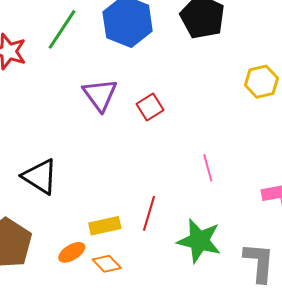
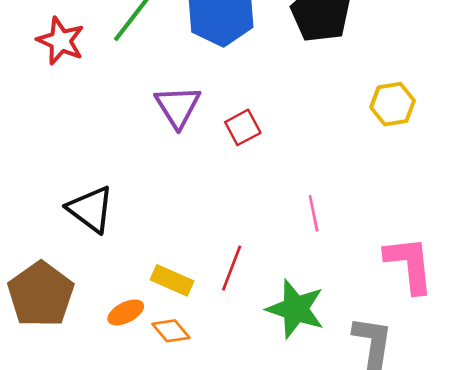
yellow rectangle: (105, 226) -> (172, 280), turned 32

